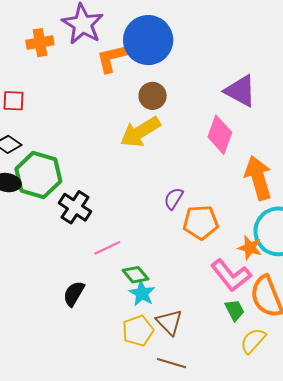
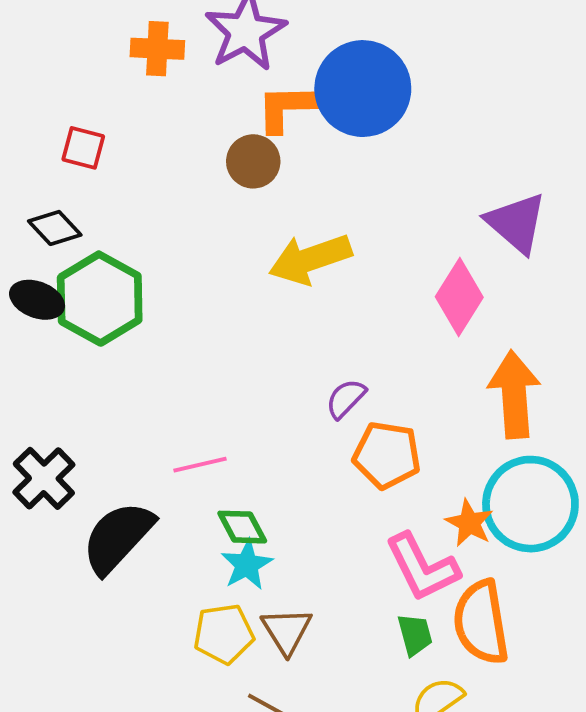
brown circle: (153, 96) -> (253, 161), moved
black cross: (75, 207) -> (44, 478), moved
black semicircle: (74, 294) -> (118, 537), size x1.6

